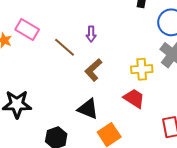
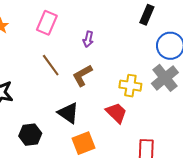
pink rectangle: (27, 29) -> (47, 23), moved, turned 70
brown line: (65, 47) -> (51, 65), moved

